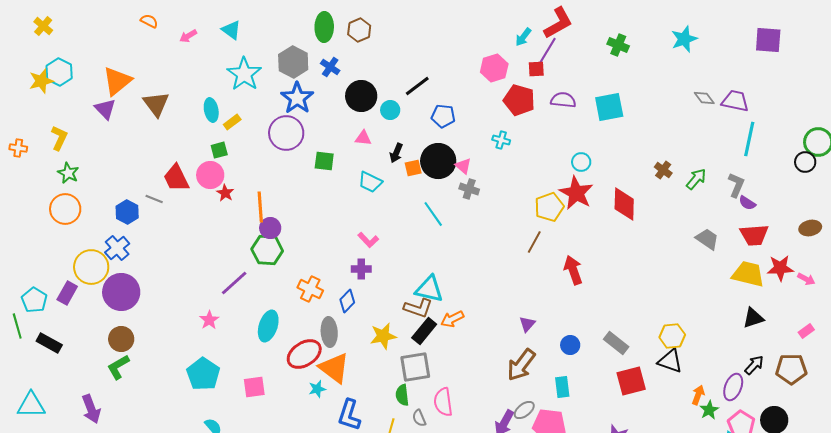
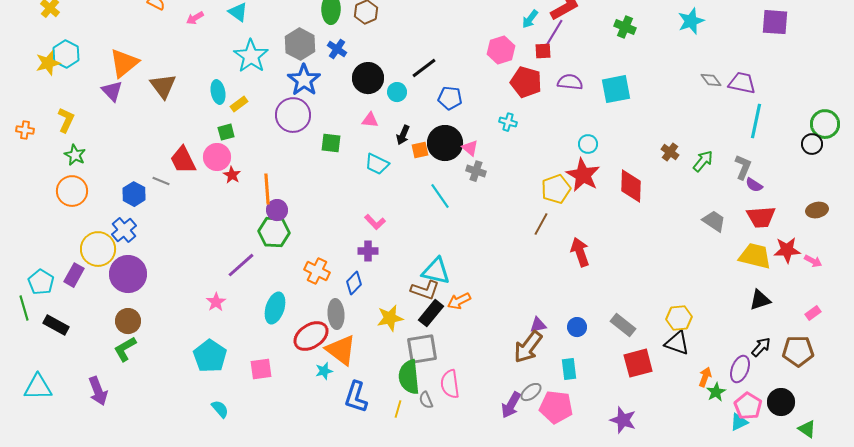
purple triangle: (527, 324) -> (538, 325), moved, turned 36
green semicircle: (402, 395) -> (409, 377), size x1.6

